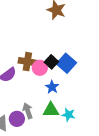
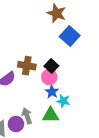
blue square: (66, 63) -> (70, 36), moved
pink circle: (40, 68) -> (49, 77), moved
cyan star: (69, 115) -> (63, 101), moved

